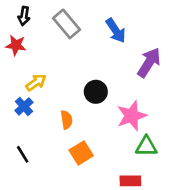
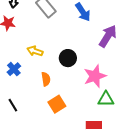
yellow arrow: (36, 82) -> (35, 51), moved, turned -126

